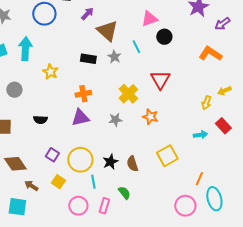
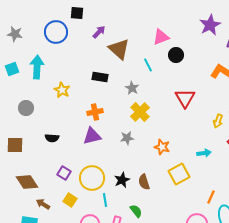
gray star: (114, 57) -> (132, 88), moved
red triangle: (160, 80) -> (185, 98), moved
orange star: (150, 117) -> (162, 147), moved
cyan arrow: (200, 135) -> (204, 153), moved

